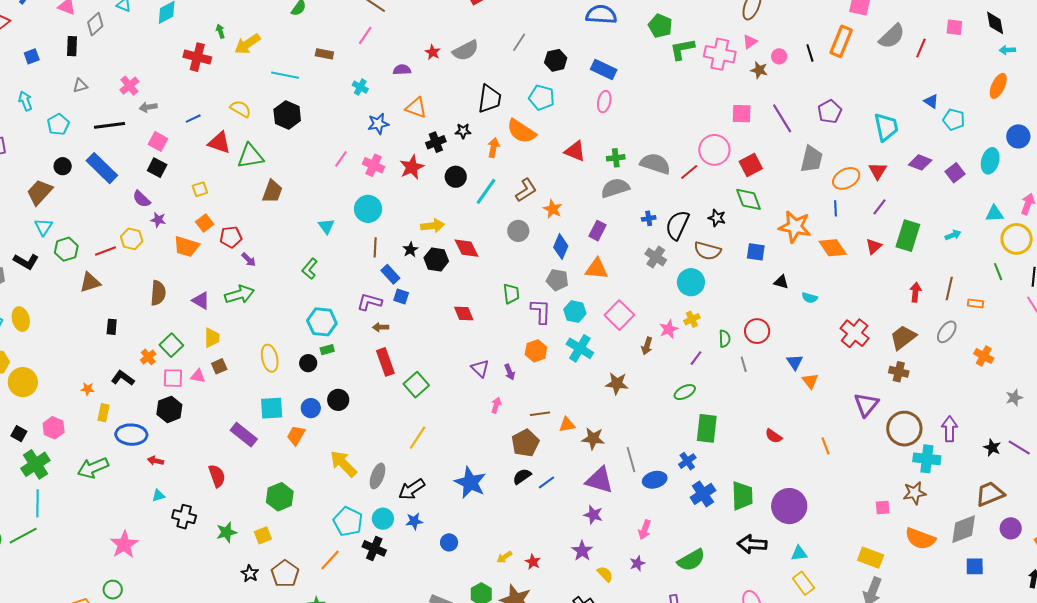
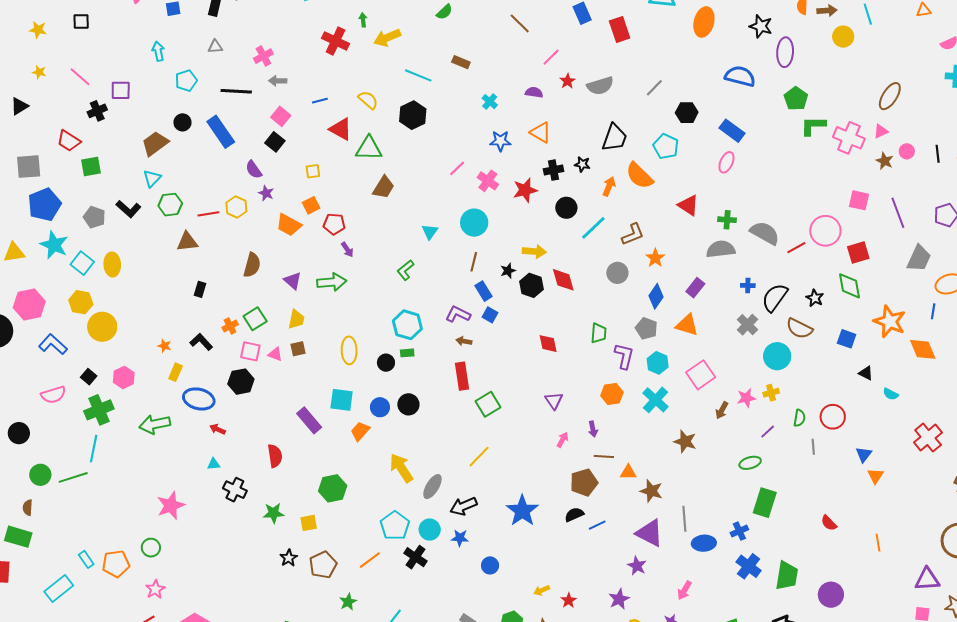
pink line: (365, 36) -> (551, 57), moved
purple arrow: (510, 372) -> (593, 429), moved
purple triangle: (866, 405) -> (927, 579), moved, turned 36
blue cross: (703, 494) -> (749, 566), turned -30
purple circle: (789, 506) -> (831, 595), size x0.7

